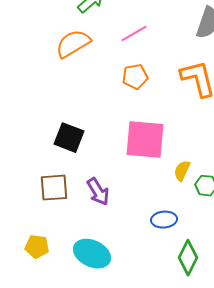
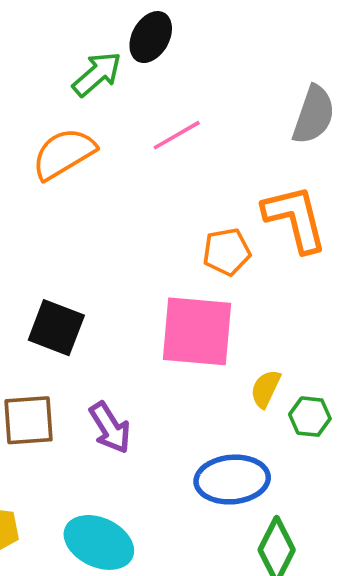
orange pentagon: (135, 77) -> (227, 252), moved
blue ellipse: (164, 220) -> (232, 480), size x1.5

